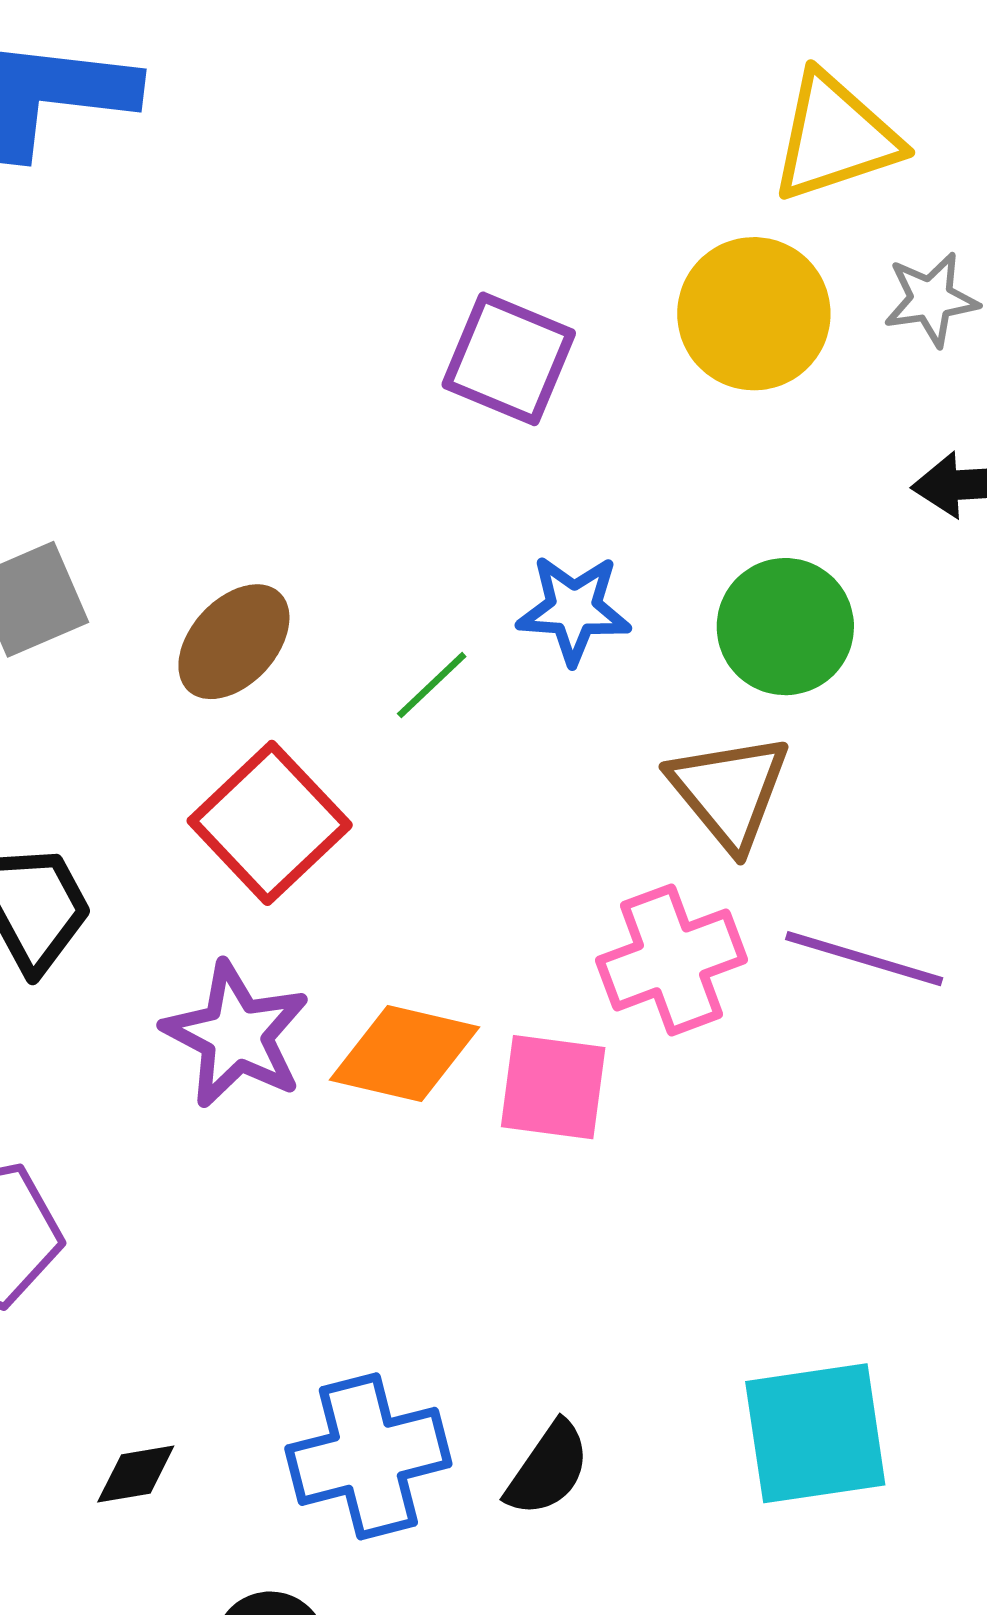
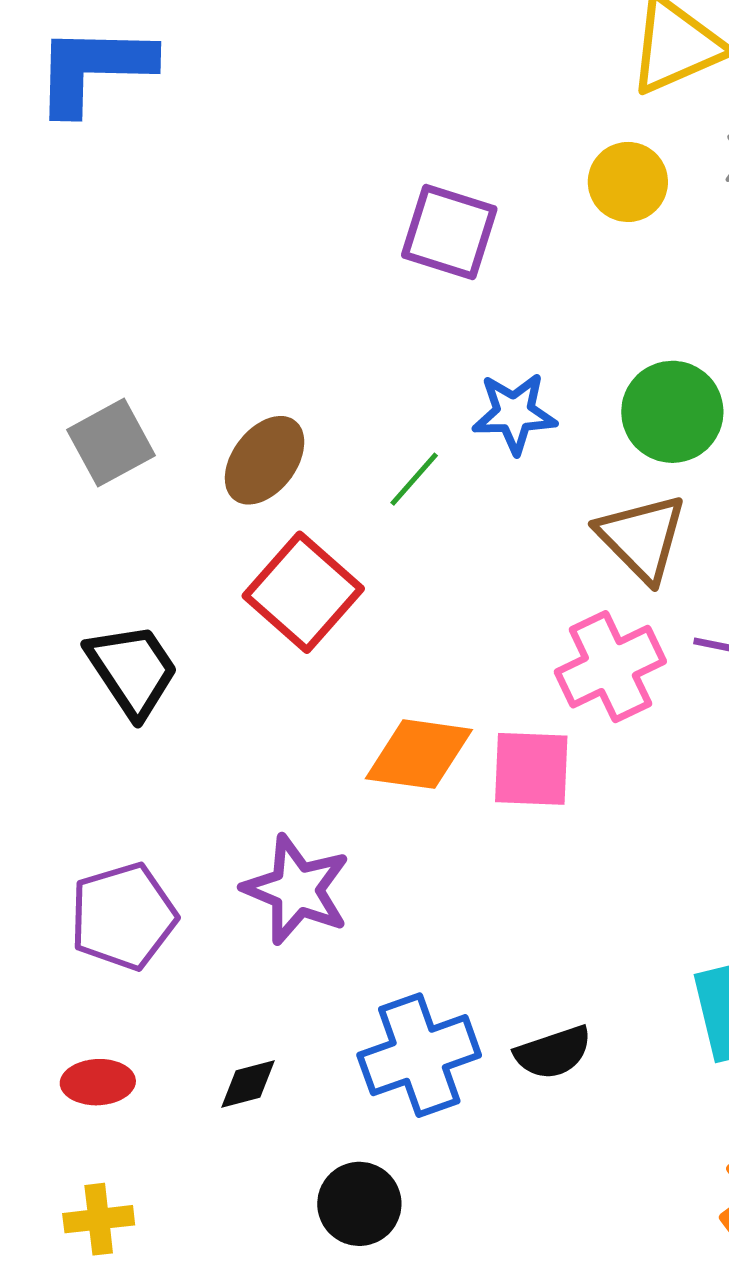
yellow circle: (754, 314) -> (628, 182), size x0.7
purple star: (236, 1035) -> (297, 890), moved
black semicircle: (548, 1469) -> (553, 1052), turned 42

